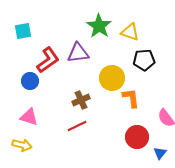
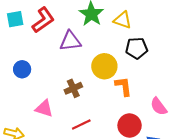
red L-shape: (48, 60) -> (43, 20), moved
pink triangle: (29, 117) -> (44, 108), moved
red line: (77, 126) -> (81, 125), moved

